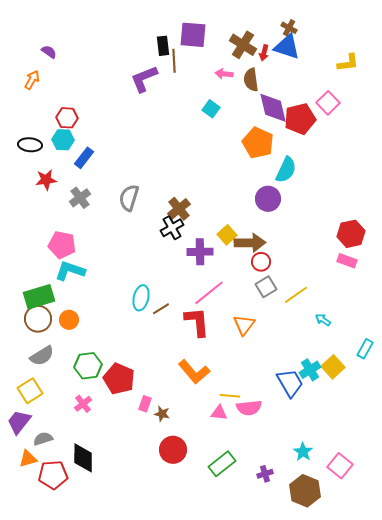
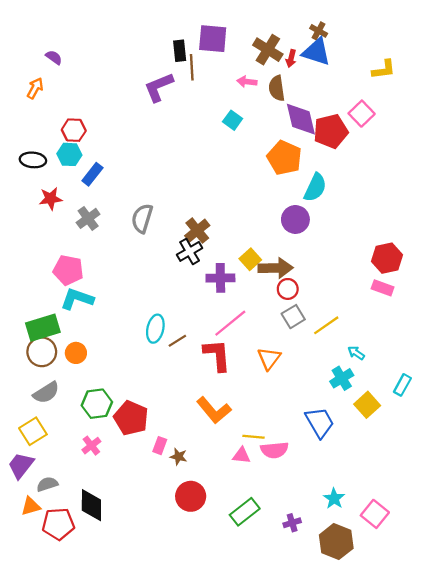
cyan cross: (310, 370) -> (342, 378), moved

